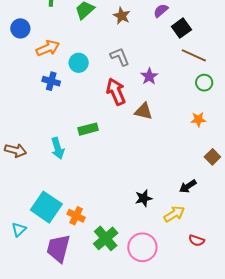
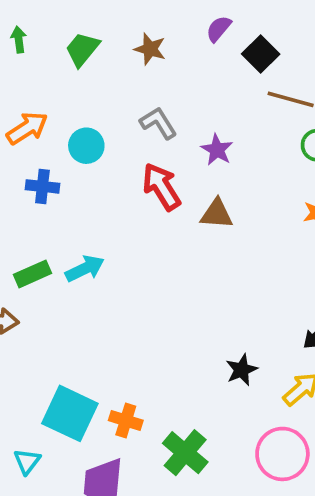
green rectangle: (88, 129) -> (32, 274), moved
cyan arrow: (58, 148) -> (85, 269), moved, turned -90
pink circle: (142, 247) -> (282, 454), moved

